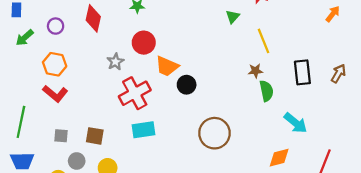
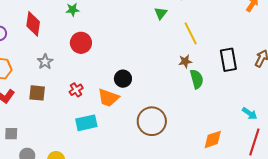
gray star: (115, 62) -> (45, 62), moved
orange trapezoid: (167, 66) -> (108, 98), moved
red cross: (135, 93) -> (76, 90), size x0.5
cyan arrow: (296, 123) -> (250, 113), moved, size x0.7
brown square: (95, 136) -> (37, 93), moved

